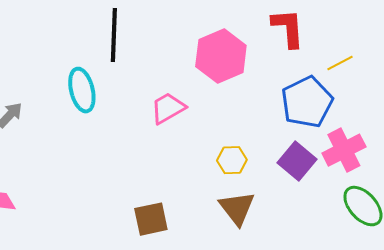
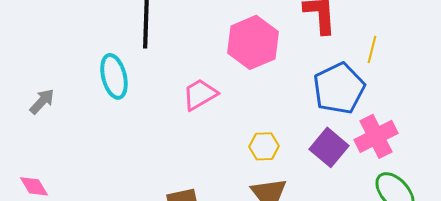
yellow line: (340, 63) -> (372, 49), turned -48

